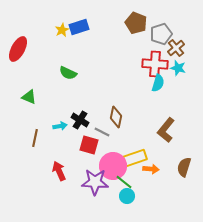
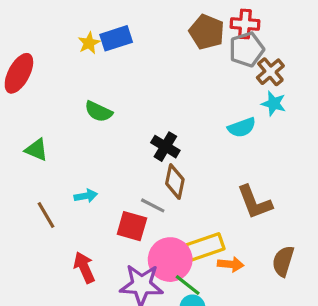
red cross: (155, 64) -> (245, 24), moved, size x0.7
cyan semicircle: (158, 83) -> (242, 127), turned 54
black cross: (80, 120) -> (165, 147), moved
brown L-shape: (166, 130) -> (255, 202), turned -60
brown line: (35, 138) -> (46, 215), turned -42

